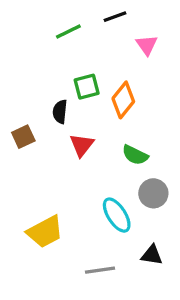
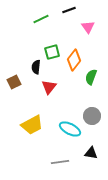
green semicircle: (135, 155) -> (91, 77), moved, turned 84
cyan ellipse: (117, 215) -> (70, 129), turned -30
yellow trapezoid: (45, 232) -> (32, 125), moved

